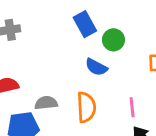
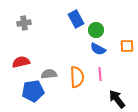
blue semicircle: (96, 67) -> (98, 49), moved
pink line: (132, 107) -> (100, 74), moved

